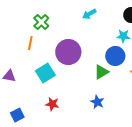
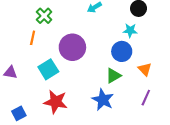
green triangle: (101, 72) -> (113, 76), moved
blue star: (97, 102) -> (103, 100), size x1.5
red star: (52, 104) -> (56, 102), size x1.6

